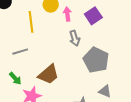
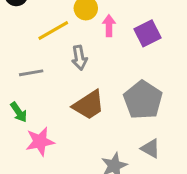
yellow line: (31, 22) -> (53, 31), turned 60
gray arrow: (75, 38) -> (79, 58), moved
brown trapezoid: (48, 74) -> (89, 105), moved

